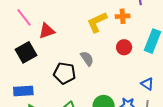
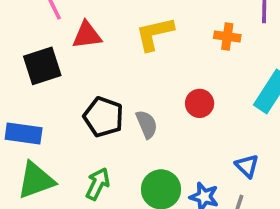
yellow L-shape: (97, 22) -> (155, 34), moved
red circle: (124, 47) -> (200, 103), moved
gray semicircle: (87, 59) -> (147, 124), moved

